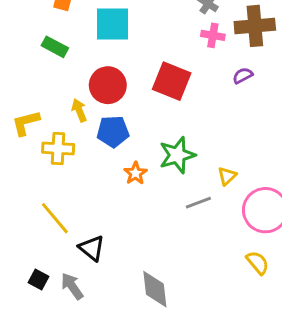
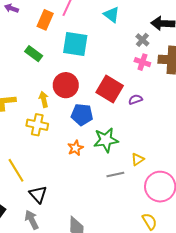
purple semicircle: (243, 76) -> (135, 100), moved
blue pentagon: (113, 132) -> (82, 115), moved
yellow cross: (58, 148) -> (37, 125), moved
gray arrow: (72, 286) -> (32, 220), moved

